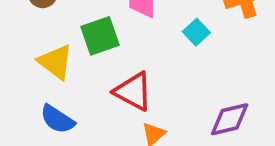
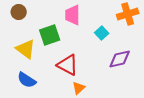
purple diamond: (230, 119) -> (120, 59), moved

